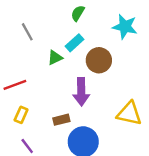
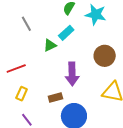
cyan star: (125, 27) -> (96, 15), moved
brown circle: (99, 60) -> (105, 56), moved

